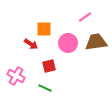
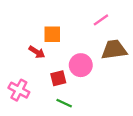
pink circle: (68, 43) -> (81, 65), moved
green line: (45, 88) -> (64, 103), moved

